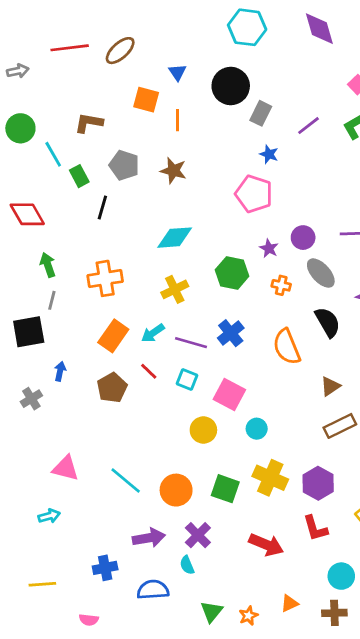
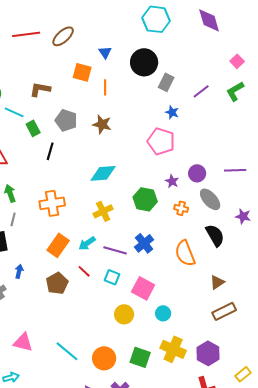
cyan line: (53, 154) -> (14, 112), turned -36

